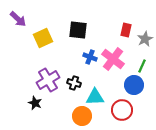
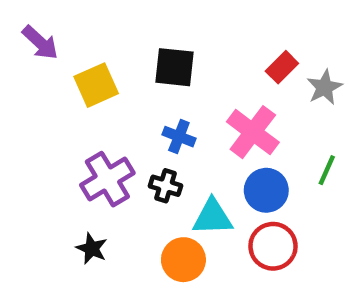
red rectangle: (126, 30) -> (282, 67), turned 32
blue cross: (90, 57) -> (179, 137), moved
green line: (142, 66) -> (327, 170), moved
blue circle: (134, 85) -> (266, 190), moved
black star: (35, 103) -> (92, 248), moved

